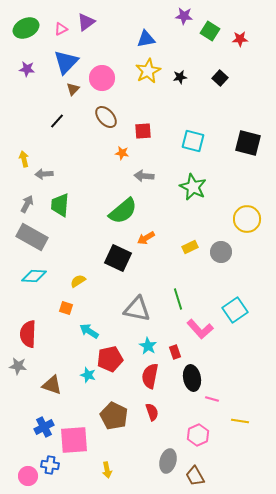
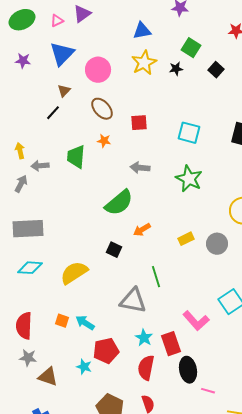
green square: (210, 31) -> (191, 48), moved
brown triangle: (73, 89) -> (64, 91), moved
orange star: (122, 153) -> (104, 141), moved
gray arrow: (27, 204) -> (21, 184), moved
green trapezoid: (60, 205) -> (76, 157), moved
gray rectangle: (32, 237) -> (28, 229), turned -32
black square: (118, 258) -> (114, 250), size x0.6
yellow semicircle: (78, 281) -> (74, 273), size x1.8
green line: (178, 299) -> (156, 277), moved
orange square: (66, 308) -> (62, 321), moved
red rectangle: (175, 352) -> (171, 344), size x1.6
gray star: (18, 366) -> (28, 358), moved

